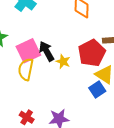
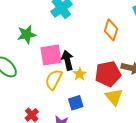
yellow semicircle: (26, 69) -> (54, 80), moved
blue square: (97, 89) -> (76, 103), moved

